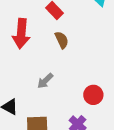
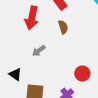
gray arrow: (45, 81) -> (39, 51), moved

